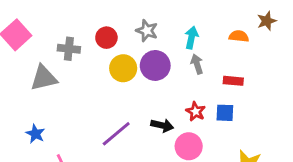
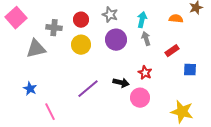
yellow circle: (123, 68) -> (81, 45), moved
red rectangle: (233, 81) -> (172, 51), turned -40
blue square: (225, 113) -> (190, 70), moved

